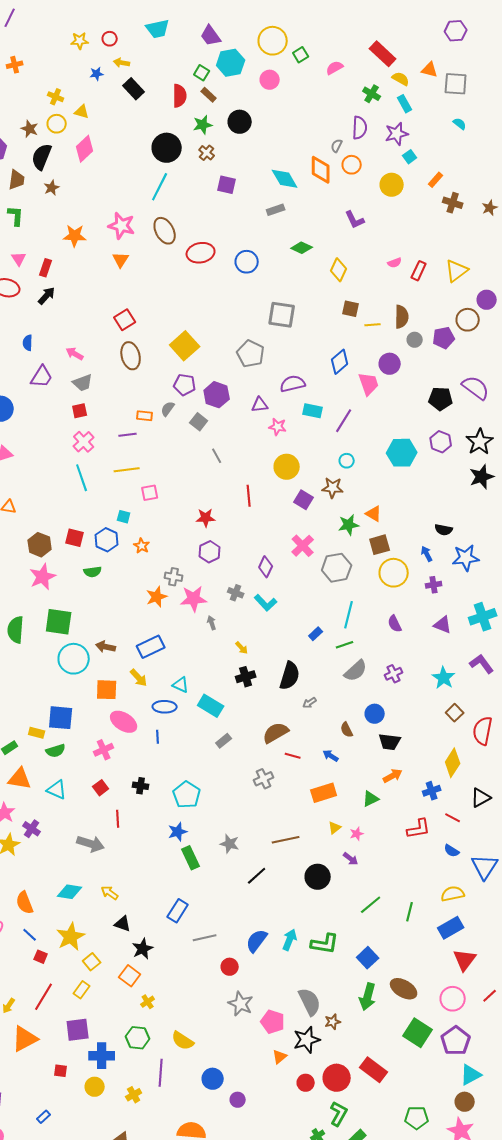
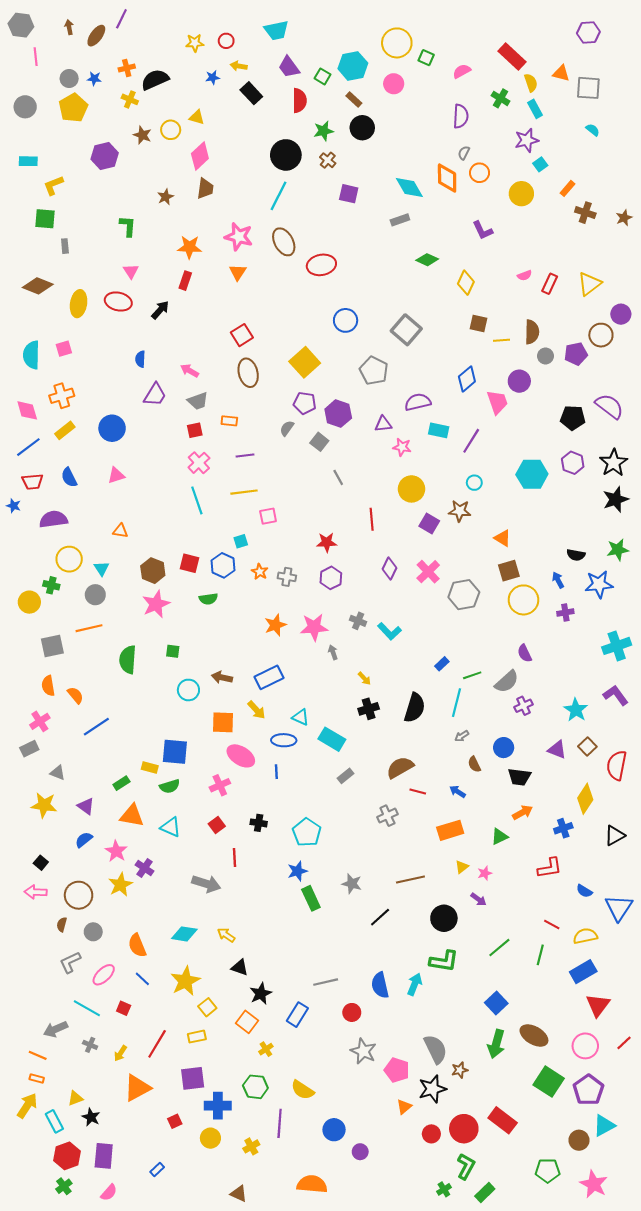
purple trapezoid: (211, 36) -> (289, 67), moved
green square: (301, 55) -> (426, 58), turned -35
yellow semicircle: (401, 79) -> (531, 83), turned 42
brown rectangle: (209, 95) -> (354, 99), moved
yellow cross: (56, 97) -> (130, 99), moved
purple semicircle: (360, 128) -> (461, 116), moved
black semicircle: (42, 157) -> (155, 80), moved, turned 44
brown trapezoid: (17, 180) -> (205, 188), moved
blue circle: (247, 262) -> (346, 320), moved
red rectangle: (46, 268) -> (185, 281), moved
gray square: (282, 315) -> (406, 330), turned 32
orange rectangle: (145, 416) -> (229, 421), moved
cyan square: (124, 517) -> (241, 541), turned -32
green star: (349, 525) -> (618, 550), moved
purple diamond: (266, 567) -> (389, 569), moved
gray cross: (174, 577) -> (287, 577), moved
cyan line: (349, 615) -> (456, 703), moved
green square: (59, 622) -> (173, 651), size x0.5
purple triangle: (443, 625) -> (557, 750), moved
cyan circle: (74, 659) -> (188, 690), size x0.7
gray semicircle: (356, 671) -> (507, 682), moved
gray arrow: (310, 703) -> (462, 736), moved
red line: (453, 818) -> (552, 924), moved
blue rectangle: (178, 911) -> (297, 1015), moved
blue semicircle: (257, 941) -> (380, 985), turned -50
green L-shape: (325, 944) -> (444, 961), moved
red square: (41, 957) -> (124, 1008), moved
yellow rectangle: (82, 990) -> (197, 1037), turned 42
red square: (61, 1071) -> (175, 1121), turned -32
brown circle: (465, 1102) -> (579, 1140), moved

